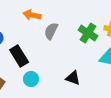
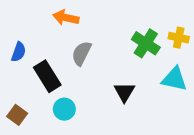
gray semicircle: (51, 31) -> (81, 53), moved
black triangle: (73, 78) -> (124, 92), moved, turned 42

